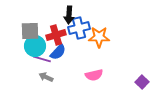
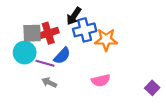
black arrow: (69, 15) -> (74, 16), turned 30
red cross: (56, 35) -> (48, 33), moved
cyan circle: (35, 46) -> (25, 52), moved

